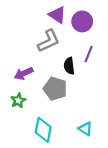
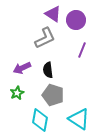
black semicircle: (69, 66) -> (48, 70), moved
gray pentagon: (55, 89) -> (53, 95), moved
cyan triangle: (85, 129) -> (79, 119), size x1.6

